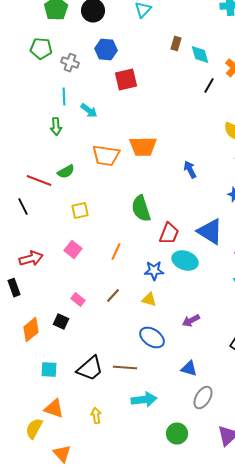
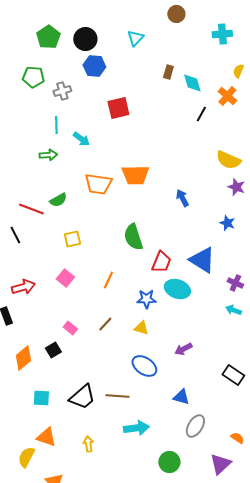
blue hexagon: (106, 50) -> (94, 66), moved
gray cross: (70, 63) -> (62, 91), turned -36
green arrow: (56, 127) -> (48, 155), turned -90
black square: (61, 322) -> (53, 350), turned 35

